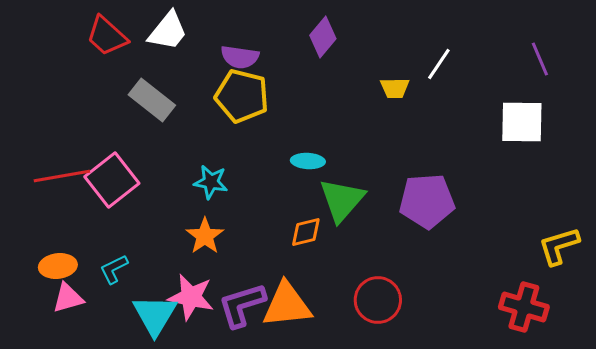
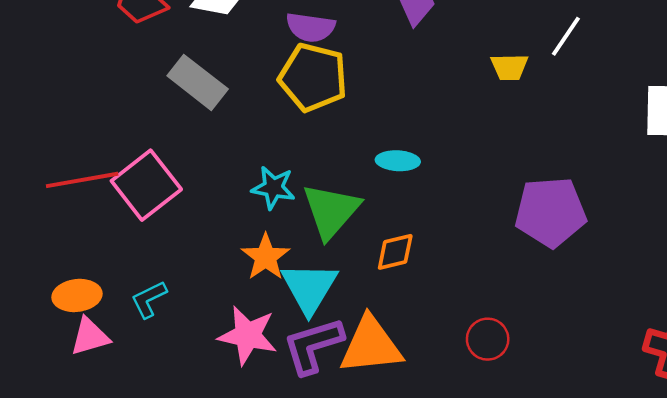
green triangle: (342, 200) -> (331, 211), moved
red circle: (378, 300) -> (488, 339), size x0.7
cyan triangle: (155, 315) -> (309, 288), moved

